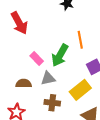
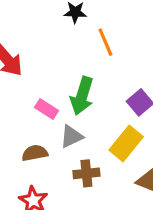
orange line: (80, 40) -> (105, 42), moved

